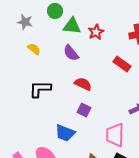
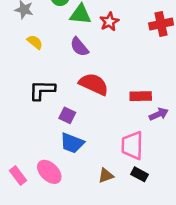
red rectangle: (122, 64) -> (141, 96), moved, turned -36
red semicircle: (83, 84) -> (94, 84), size x1.4
purple square: (84, 110) -> (67, 115), moved

